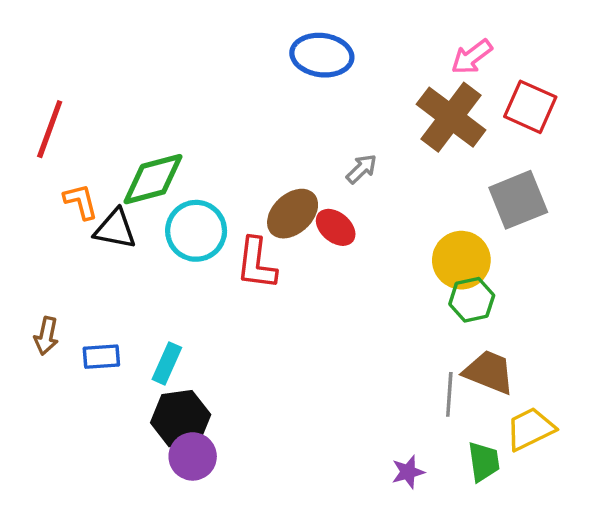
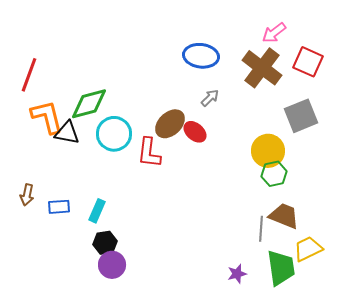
blue ellipse: (322, 55) -> (201, 56), moved
orange L-shape: (81, 202) -> (47, 117), size x1.6
black hexagon: (181, 419) -> (105, 243), size x0.7
green trapezoid: (484, 462) -> (281, 268), size x1.5

